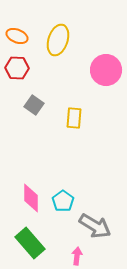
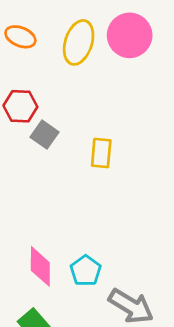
red hexagon: (17, 68) -> (20, 106), moved
pink circle: (106, 70) -> (130, 35), moved

